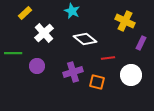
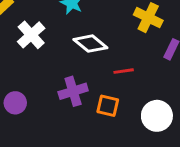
purple circle: (37, 66) -> (15, 103), moved
white circle: (131, 75) -> (157, 116), moved

